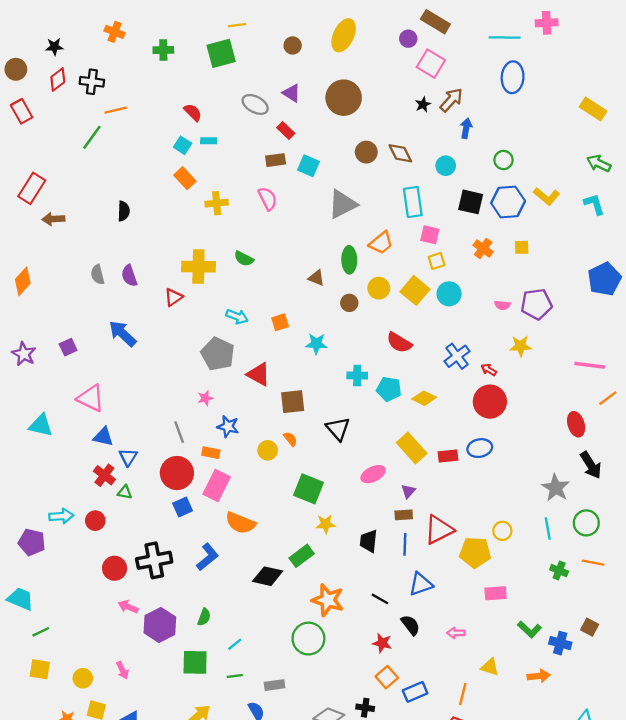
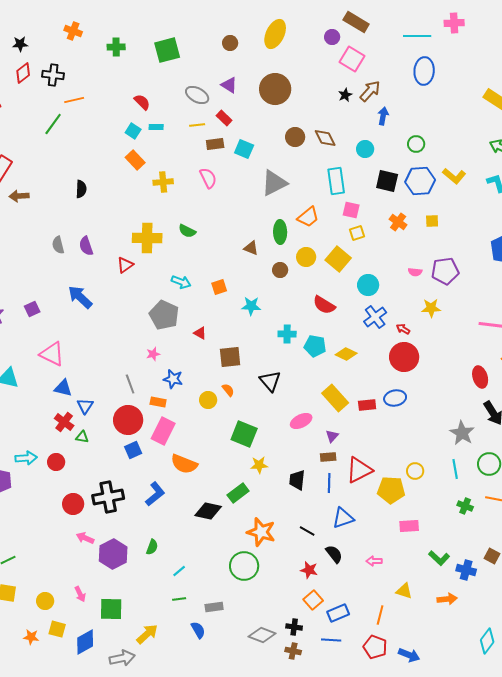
yellow line: (237, 25) -> (197, 125), moved
cyan circle: (449, 294) -> (368, 285), moved
red triangle: (259, 374) -> (200, 333), size x0.6
green square: (195, 662) -> (111, 609), moved

